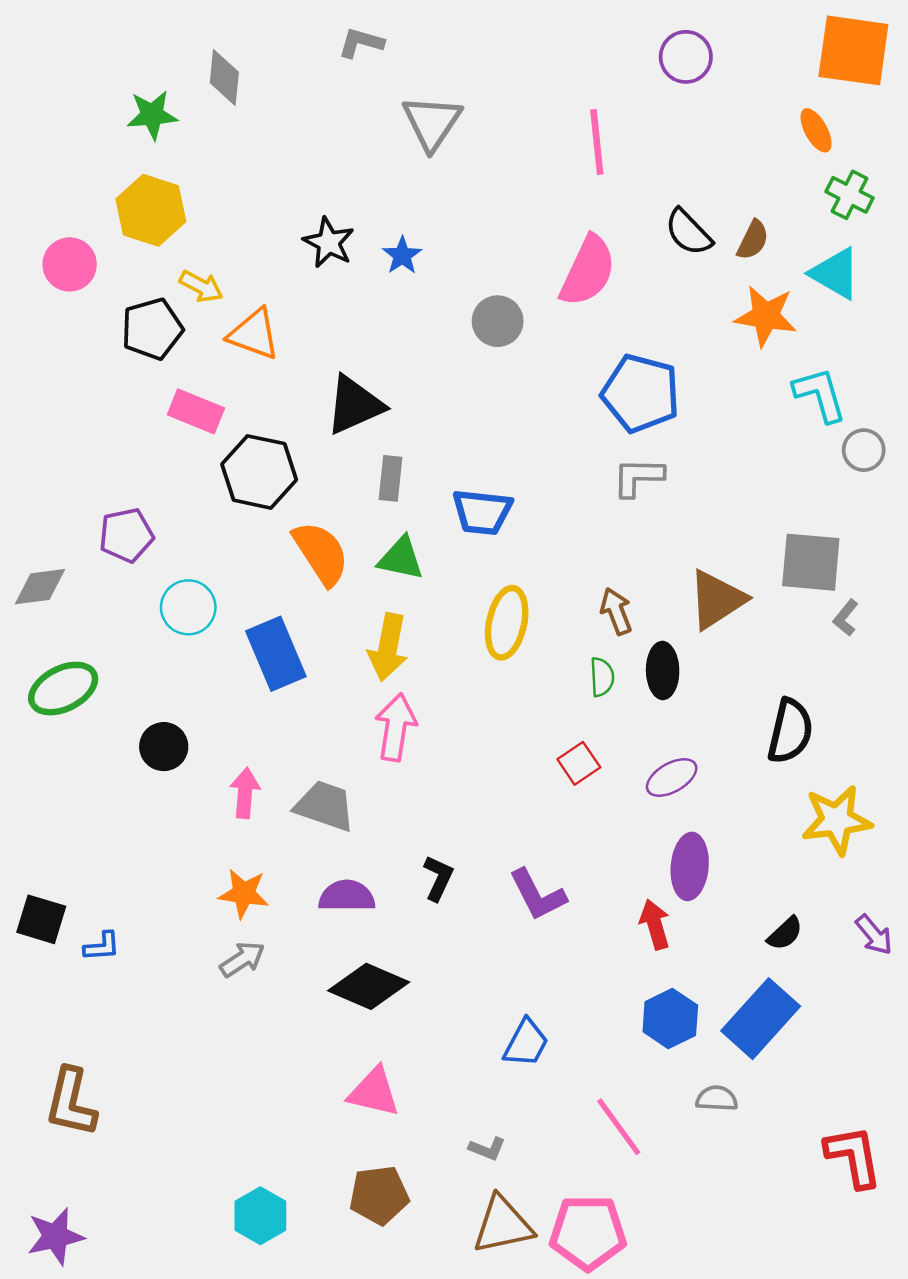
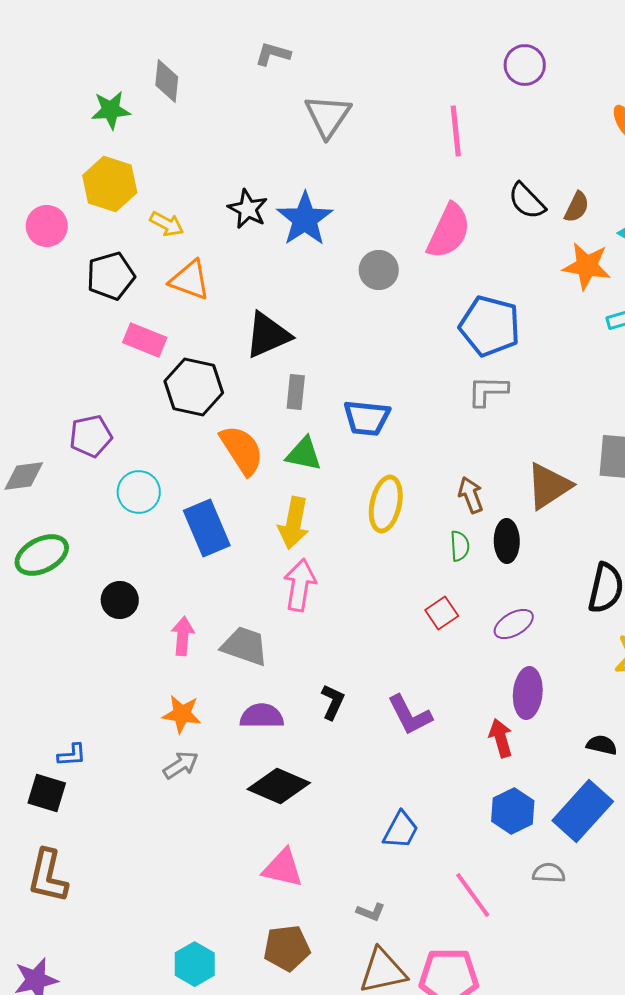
blue star: (402, 255) -> (305, 219), size x1.8
yellow arrow: (201, 286) -> (167, 224), moved
black square: (41, 919) -> (47, 793), moved
black semicircle: (785, 933) -> (602, 745), turned -124

